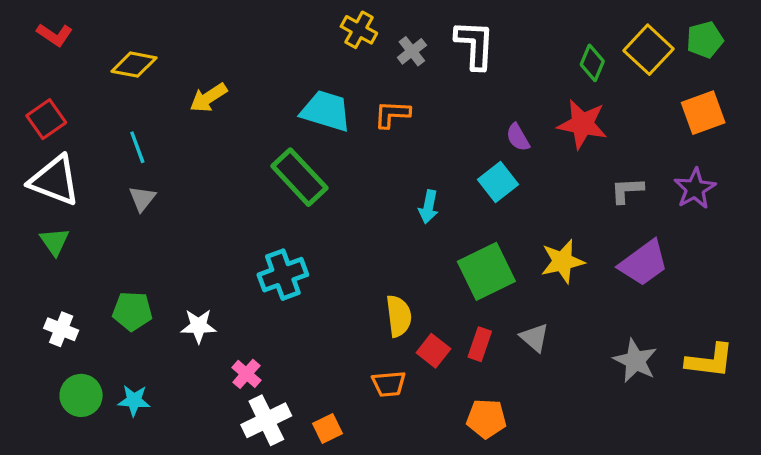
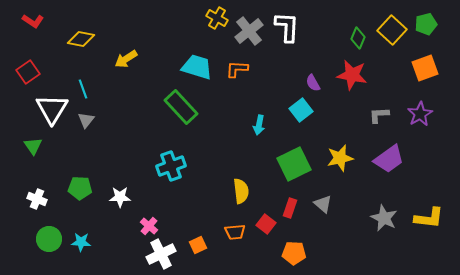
gray cross: (412, 51) -> (249, 31), size x1.6
white triangle: (55, 180) -> (52, 109), moved, turned 40
red square: (433, 351) -> (266, 224), moved
orange square: (328, 429) -> (198, 245), moved

